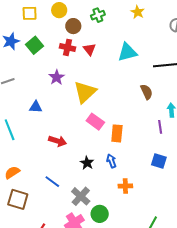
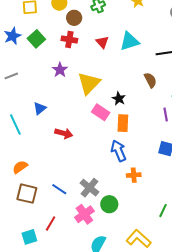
red triangle: (89, 49) -> (102, 42), moved
blue triangle: (36, 107) -> (40, 108), moved, turned -40
blue arrow: (111, 161) -> (119, 151), size x1.5
black star: (87, 163) -> (119, 99), moved
blue line: (52, 182) -> (59, 189), moved

